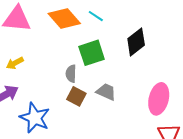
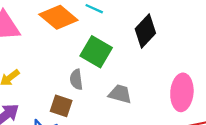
green square: (92, 53) -> (96, 52), turned -32
brown square: (76, 96) -> (61, 106), moved

